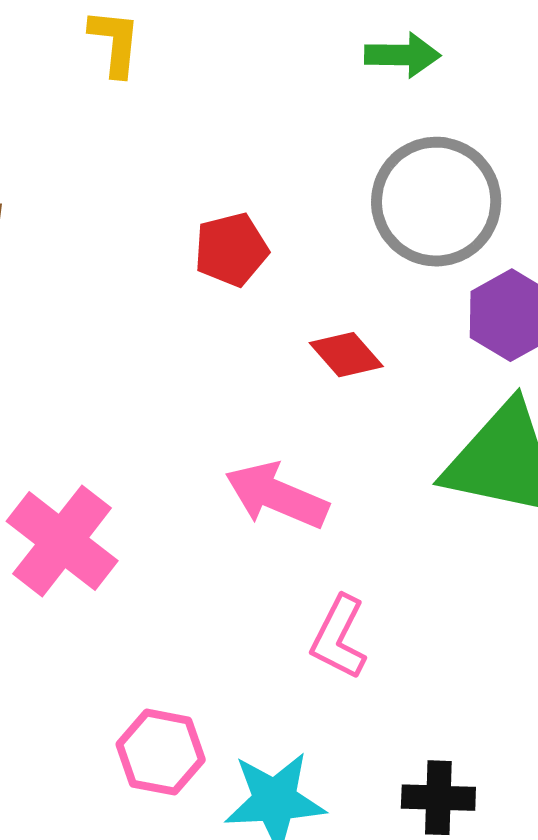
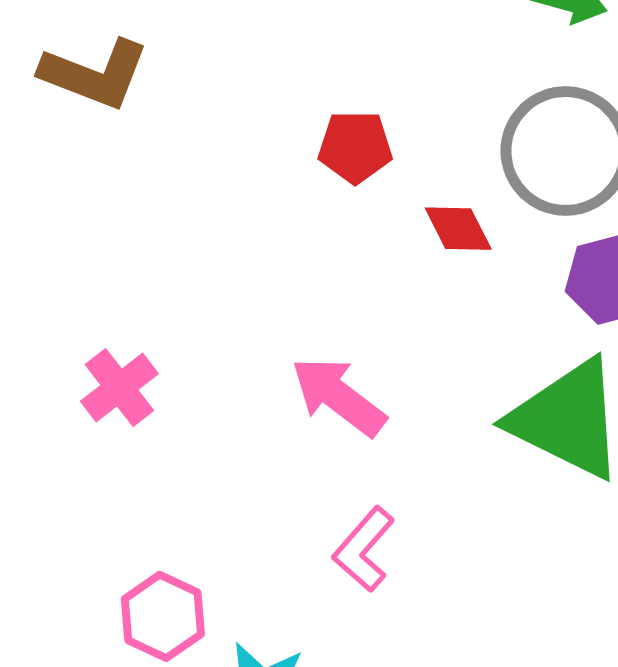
red diamond: (346, 355) -> (458, 229), moved
pink cross: (62, 541) -> (119, 388), size x0.7

